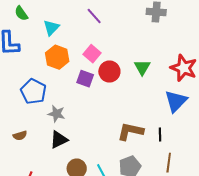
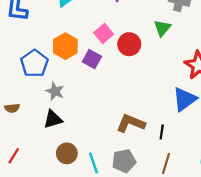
orange hexagon: (57, 57) -> (65, 46), moved
green triangle: (142, 67) -> (162, 28), moved
red circle: (109, 72) -> (129, 44), moved

